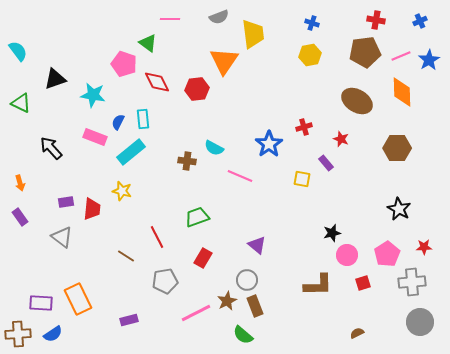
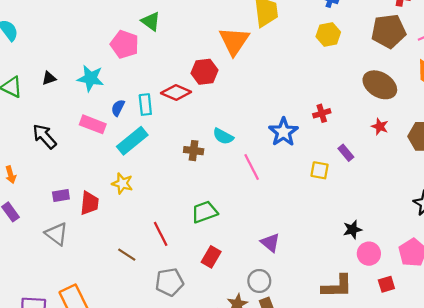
black triangle: (55, 79) -> (49, 78), moved, size x0.6
red diamond: (157, 82) -> (176, 93), moved, turned -40
red star: (341, 139) -> (380, 126), moved
pink line: (240, 176) -> (252, 167), turned 40

